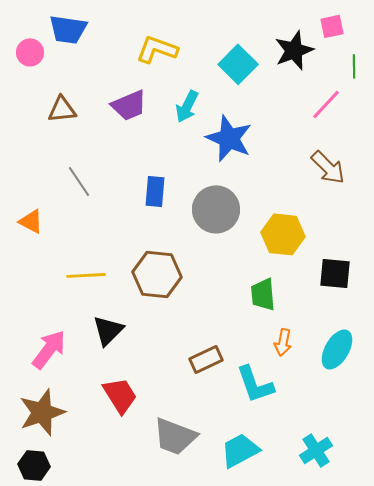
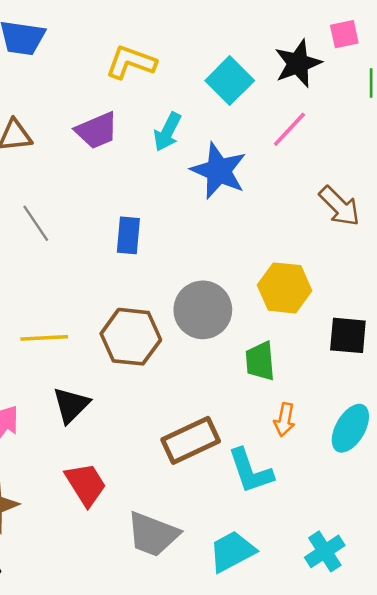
pink line: (326, 104) -> (289, 129), moved
gray circle: (216, 209) -> (203, 310), moved
brown rectangle: (206, 359) -> (191, 440), size x1.4

